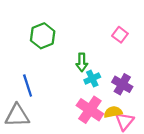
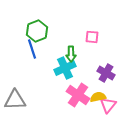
pink square: (120, 35) -> (92, 37), moved, turned -32
cyan cross: (92, 79) -> (65, 68), moved, size x1.5
blue line: (28, 85) -> (32, 49), moved

